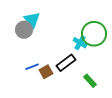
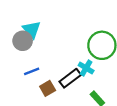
cyan cross: (80, 43) -> (86, 68), moved
blue line: (32, 67) -> (32, 71), moved

